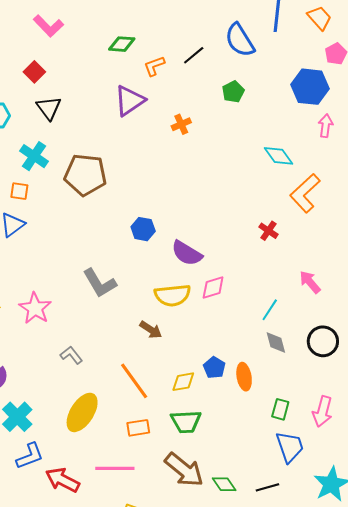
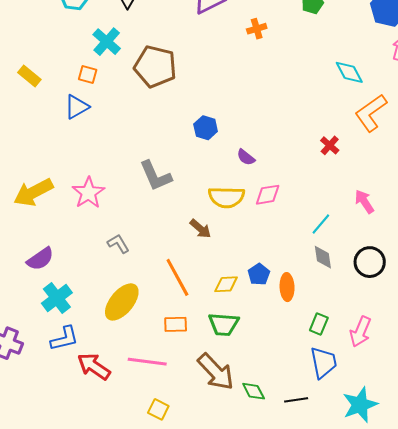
purple semicircle: (187, 253) -> (246, 157), size x0.6

